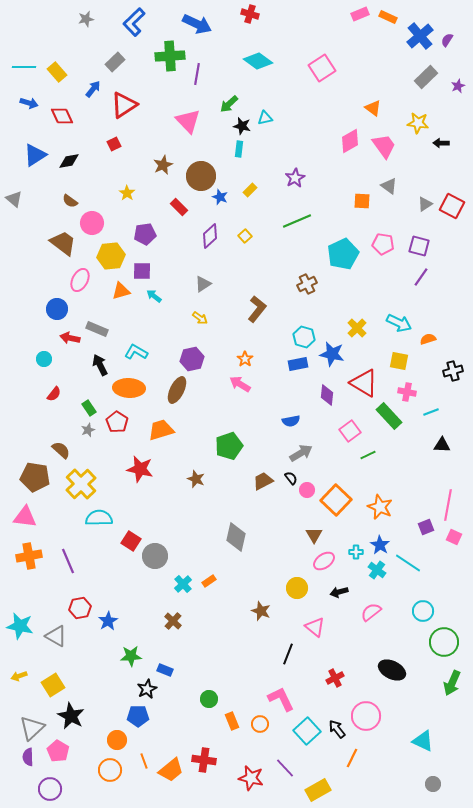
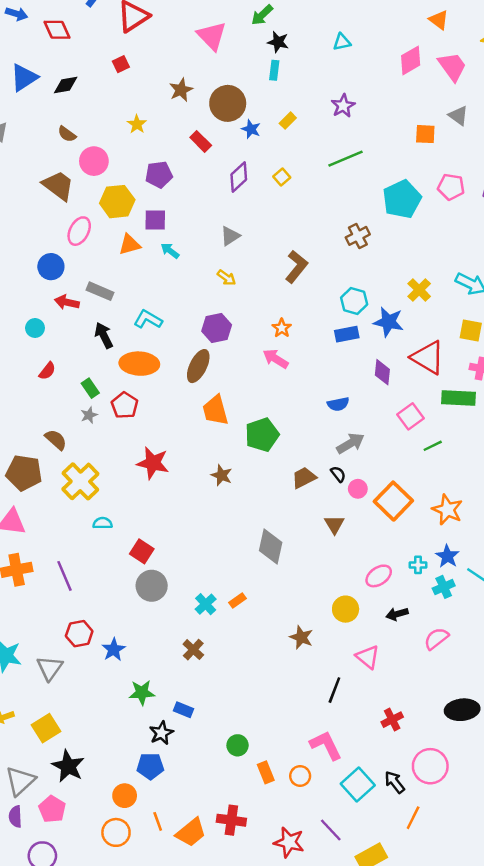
cyan triangle: (265, 118) -> (342, 42), moved
green rectangle: (389, 416) -> (458, 398), turned -44
orange trapezoid: (161, 430) -> (215, 410), moved, turned -88
cyan semicircle: (99, 518) -> (102, 523), size x0.6
brown triangle: (314, 535) -> (334, 524), moved
gray circle: (155, 556) -> (152, 586), moved
cyan cross: (377, 570) -> (444, 587), turned 30
gray triangle: (56, 636) -> (50, 668), turned 35
black ellipse: (392, 670) -> (462, 710), turned -32

